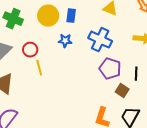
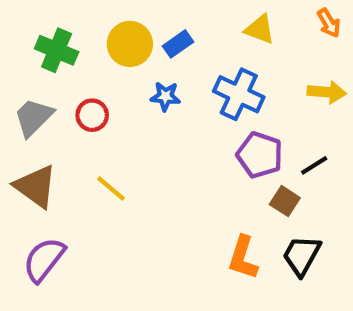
blue rectangle: (71, 16) -> (178, 44), turned 48
yellow line: (39, 68) -> (111, 188), moved, turned -35
black line: (136, 74) -> (314, 165), turned 56

